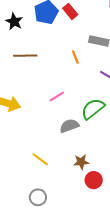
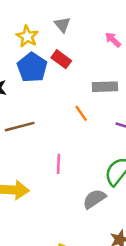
pink line: (57, 97) -> (58, 164), moved, turned -42

